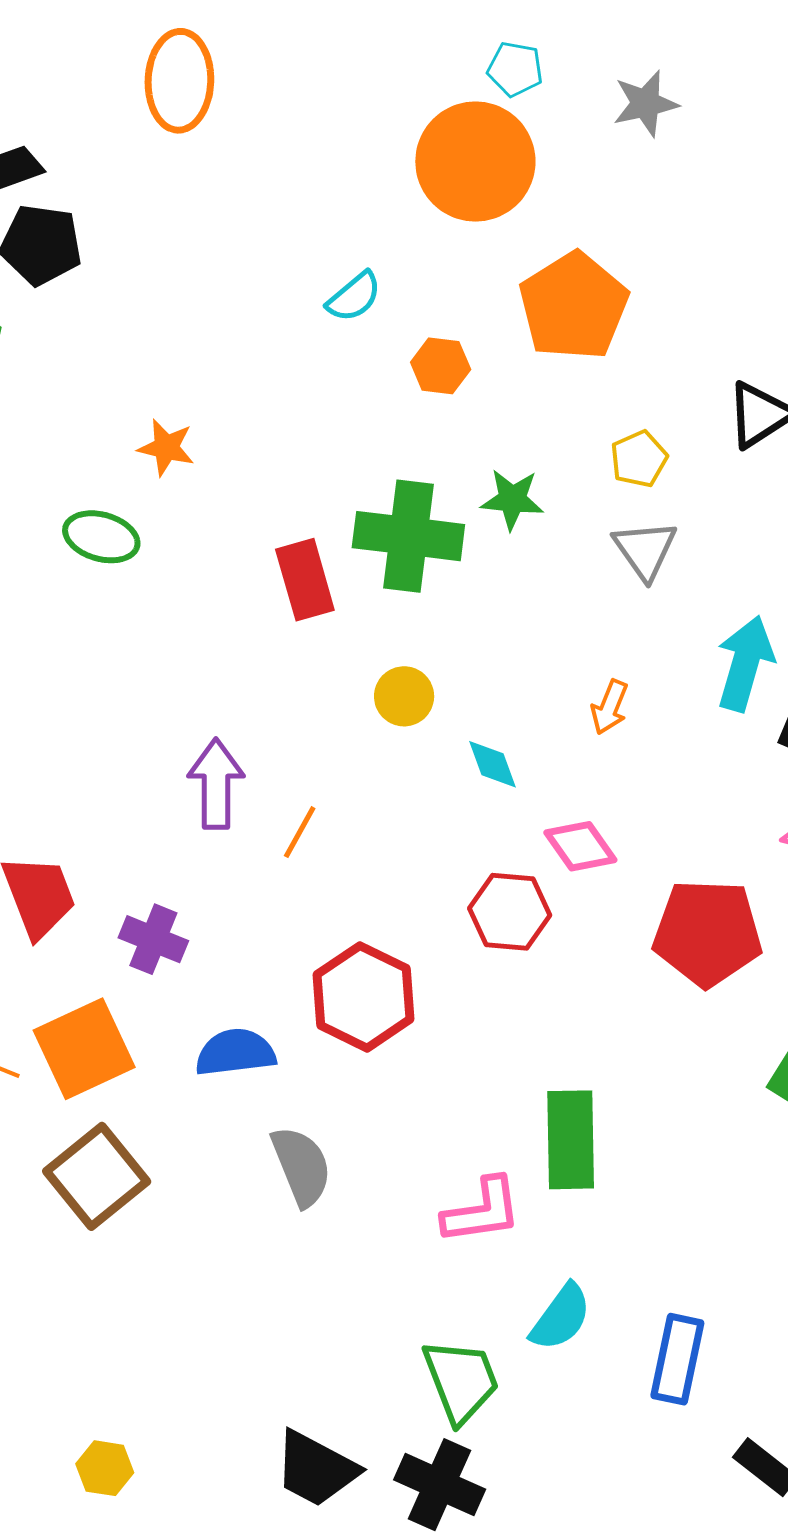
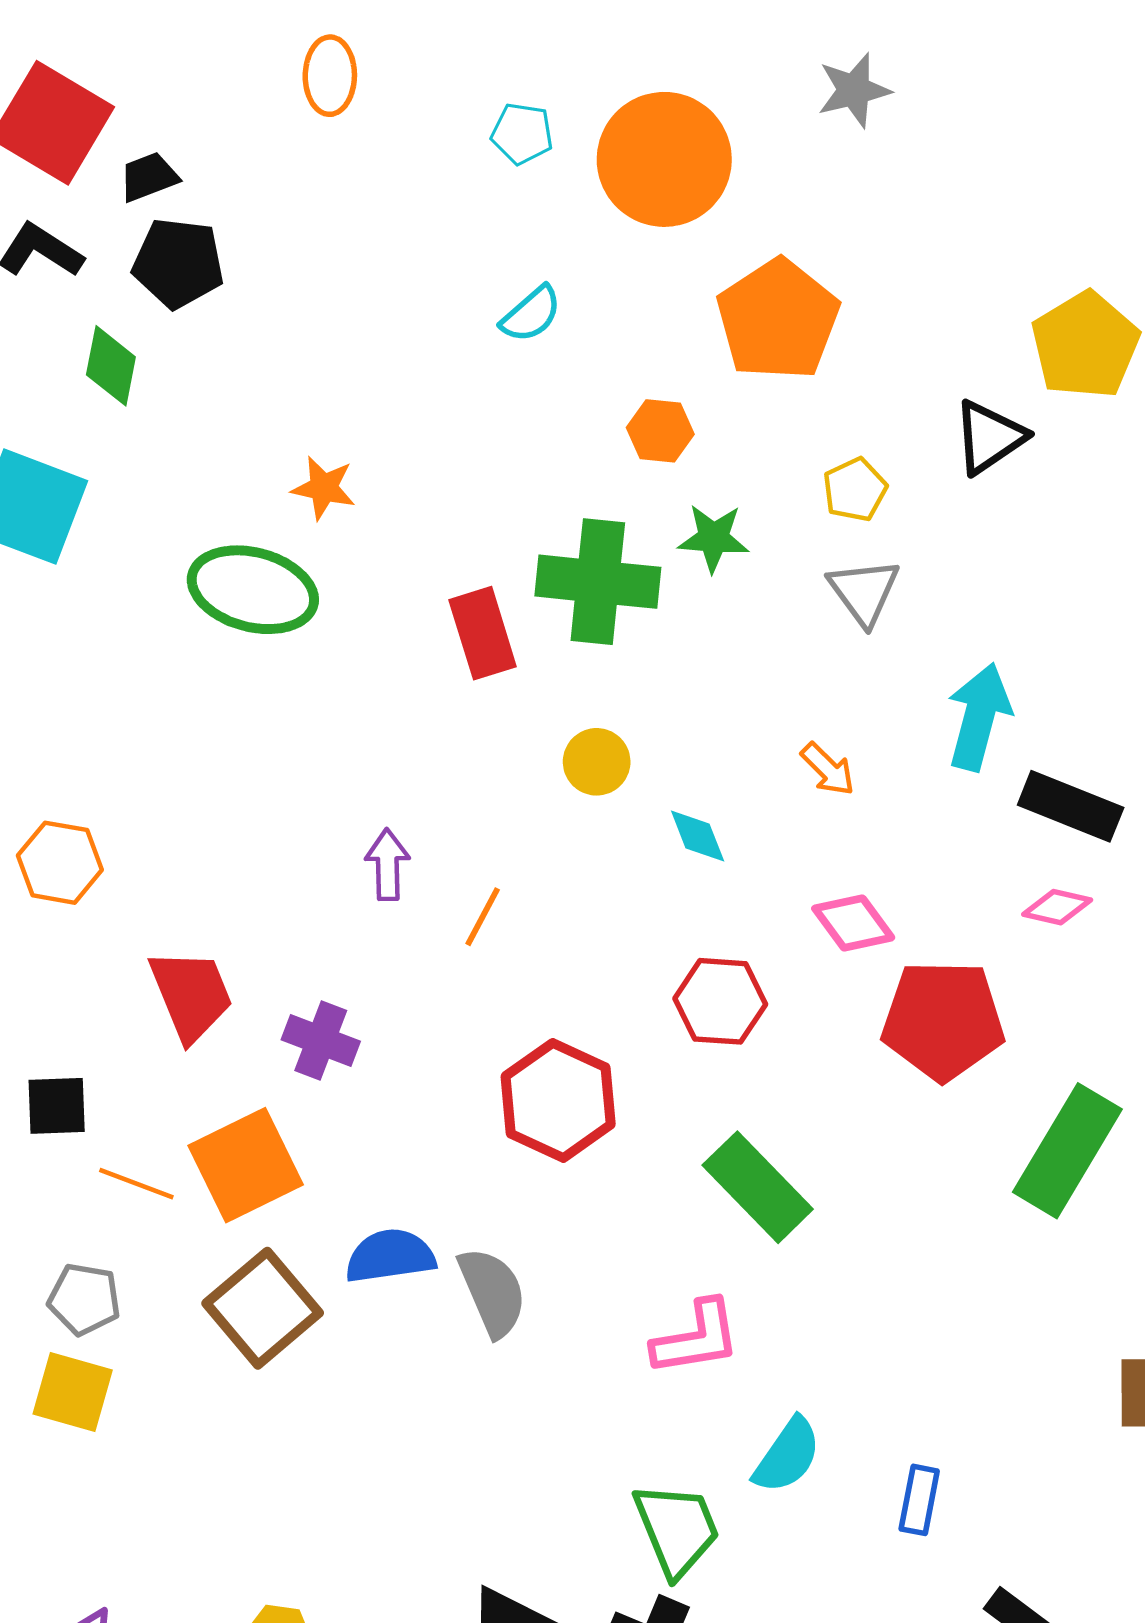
cyan pentagon: (515, 69) -> (522, 134), moved
orange ellipse: (179, 81) -> (330, 76), size x0.7
orange hexagon: (441, 366) -> (660, 431), moved
green ellipse: (101, 537) -> (253, 590), size x1.5
orange arrow: (610, 707) -> (828, 769), turned -66
purple arrow: (216, 784) -> (387, 865), size x0.7
pink diamond: (580, 846) -> (853, 923), moved
blue semicircle: (235, 1052) -> (390, 1256), moved
green rectangle: (571, 1140) -> (758, 1187), moved, turned -42
blue rectangle: (677, 1359) -> (919, 1500), size x0.7

